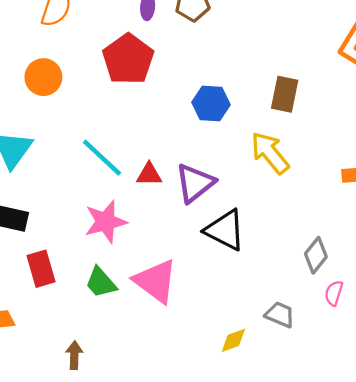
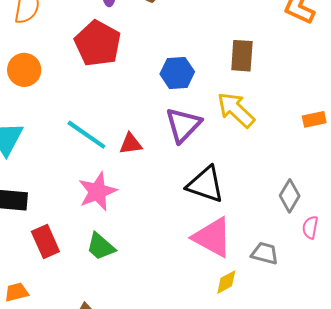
purple triangle: (195, 183) -> (183, 125), moved
pink triangle: (156, 281) -> (212, 237), moved

